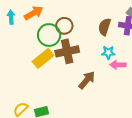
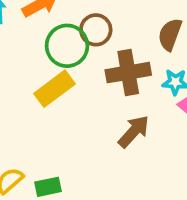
brown cross: (67, 51) -> (128, 73), moved

